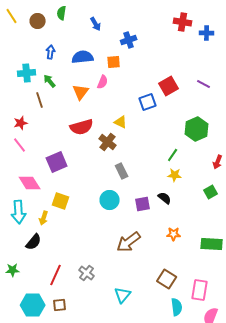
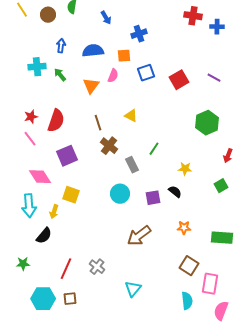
brown line: (40, 100) -> (98, 123), moved
blue square: (148, 102) -> (146, 73), moved
red semicircle: (82, 127) -> (56, 121), moved, turned -55
brown cross: (108, 142) -> (109, 146), moved
green line: (173, 155) -> (154, 149), moved
brown square: (167, 279) -> (189, 266), moved

